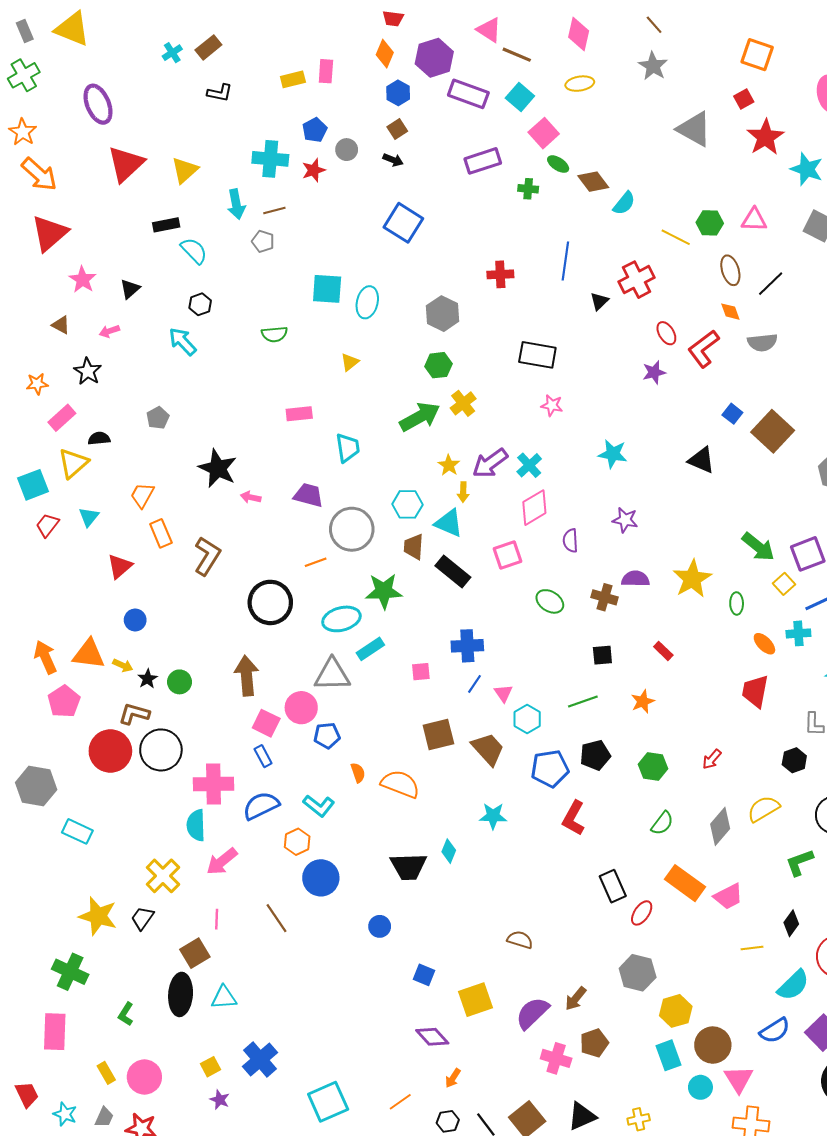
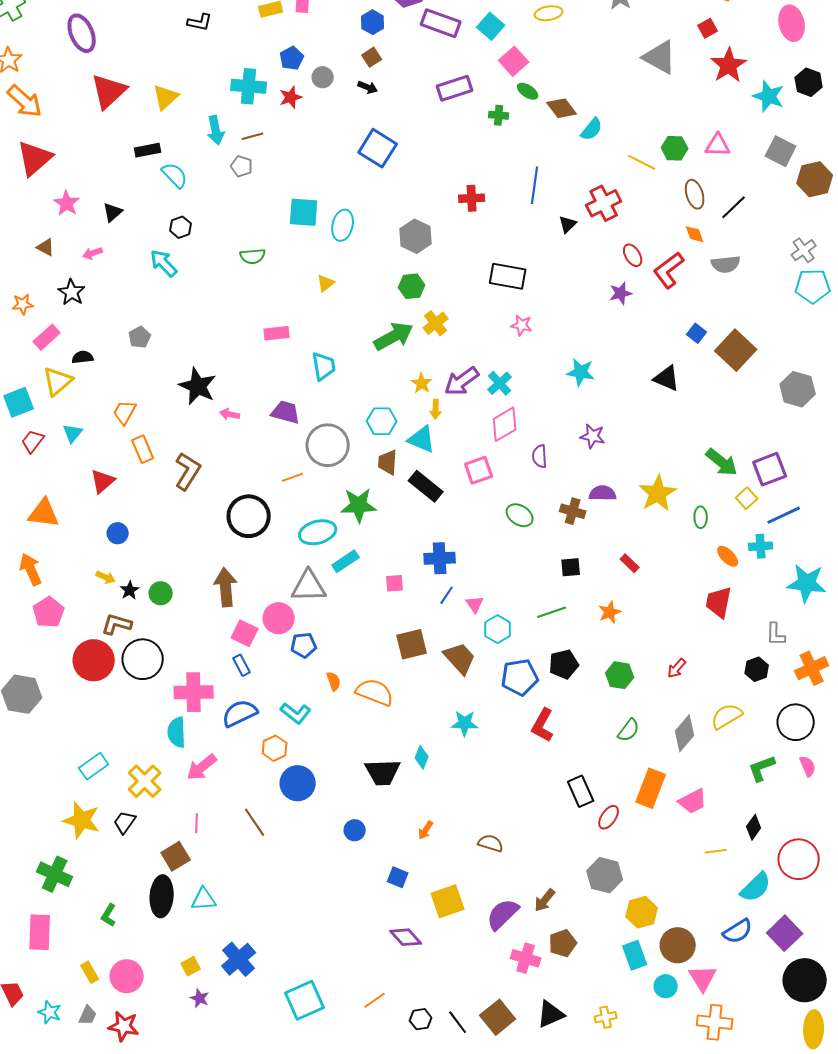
orange triangle: (89, 654) -> (44, 513), moved
cyan rectangle: (77, 831) -> (94, 766), moved, turned -60
orange rectangle: (685, 883) -> (651, 788), turned 75
orange arrow: (453, 1078) -> (426, 830), moved

